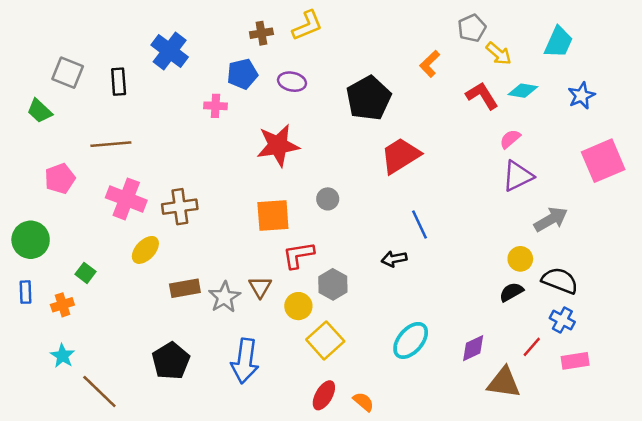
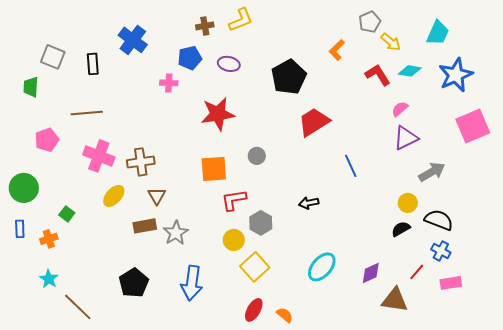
blue star: (581, 96) -> (456, 75), size x1.6
green trapezoid: (40, 111) -> (31, 87), turned 50
blue line: (420, 224) -> (351, 166), moved
brown triangle: (260, 287) -> (157, 196), moved

